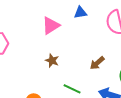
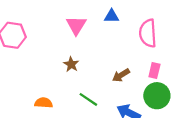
pink triangle: (51, 26) -> (76, 25), turned -36

